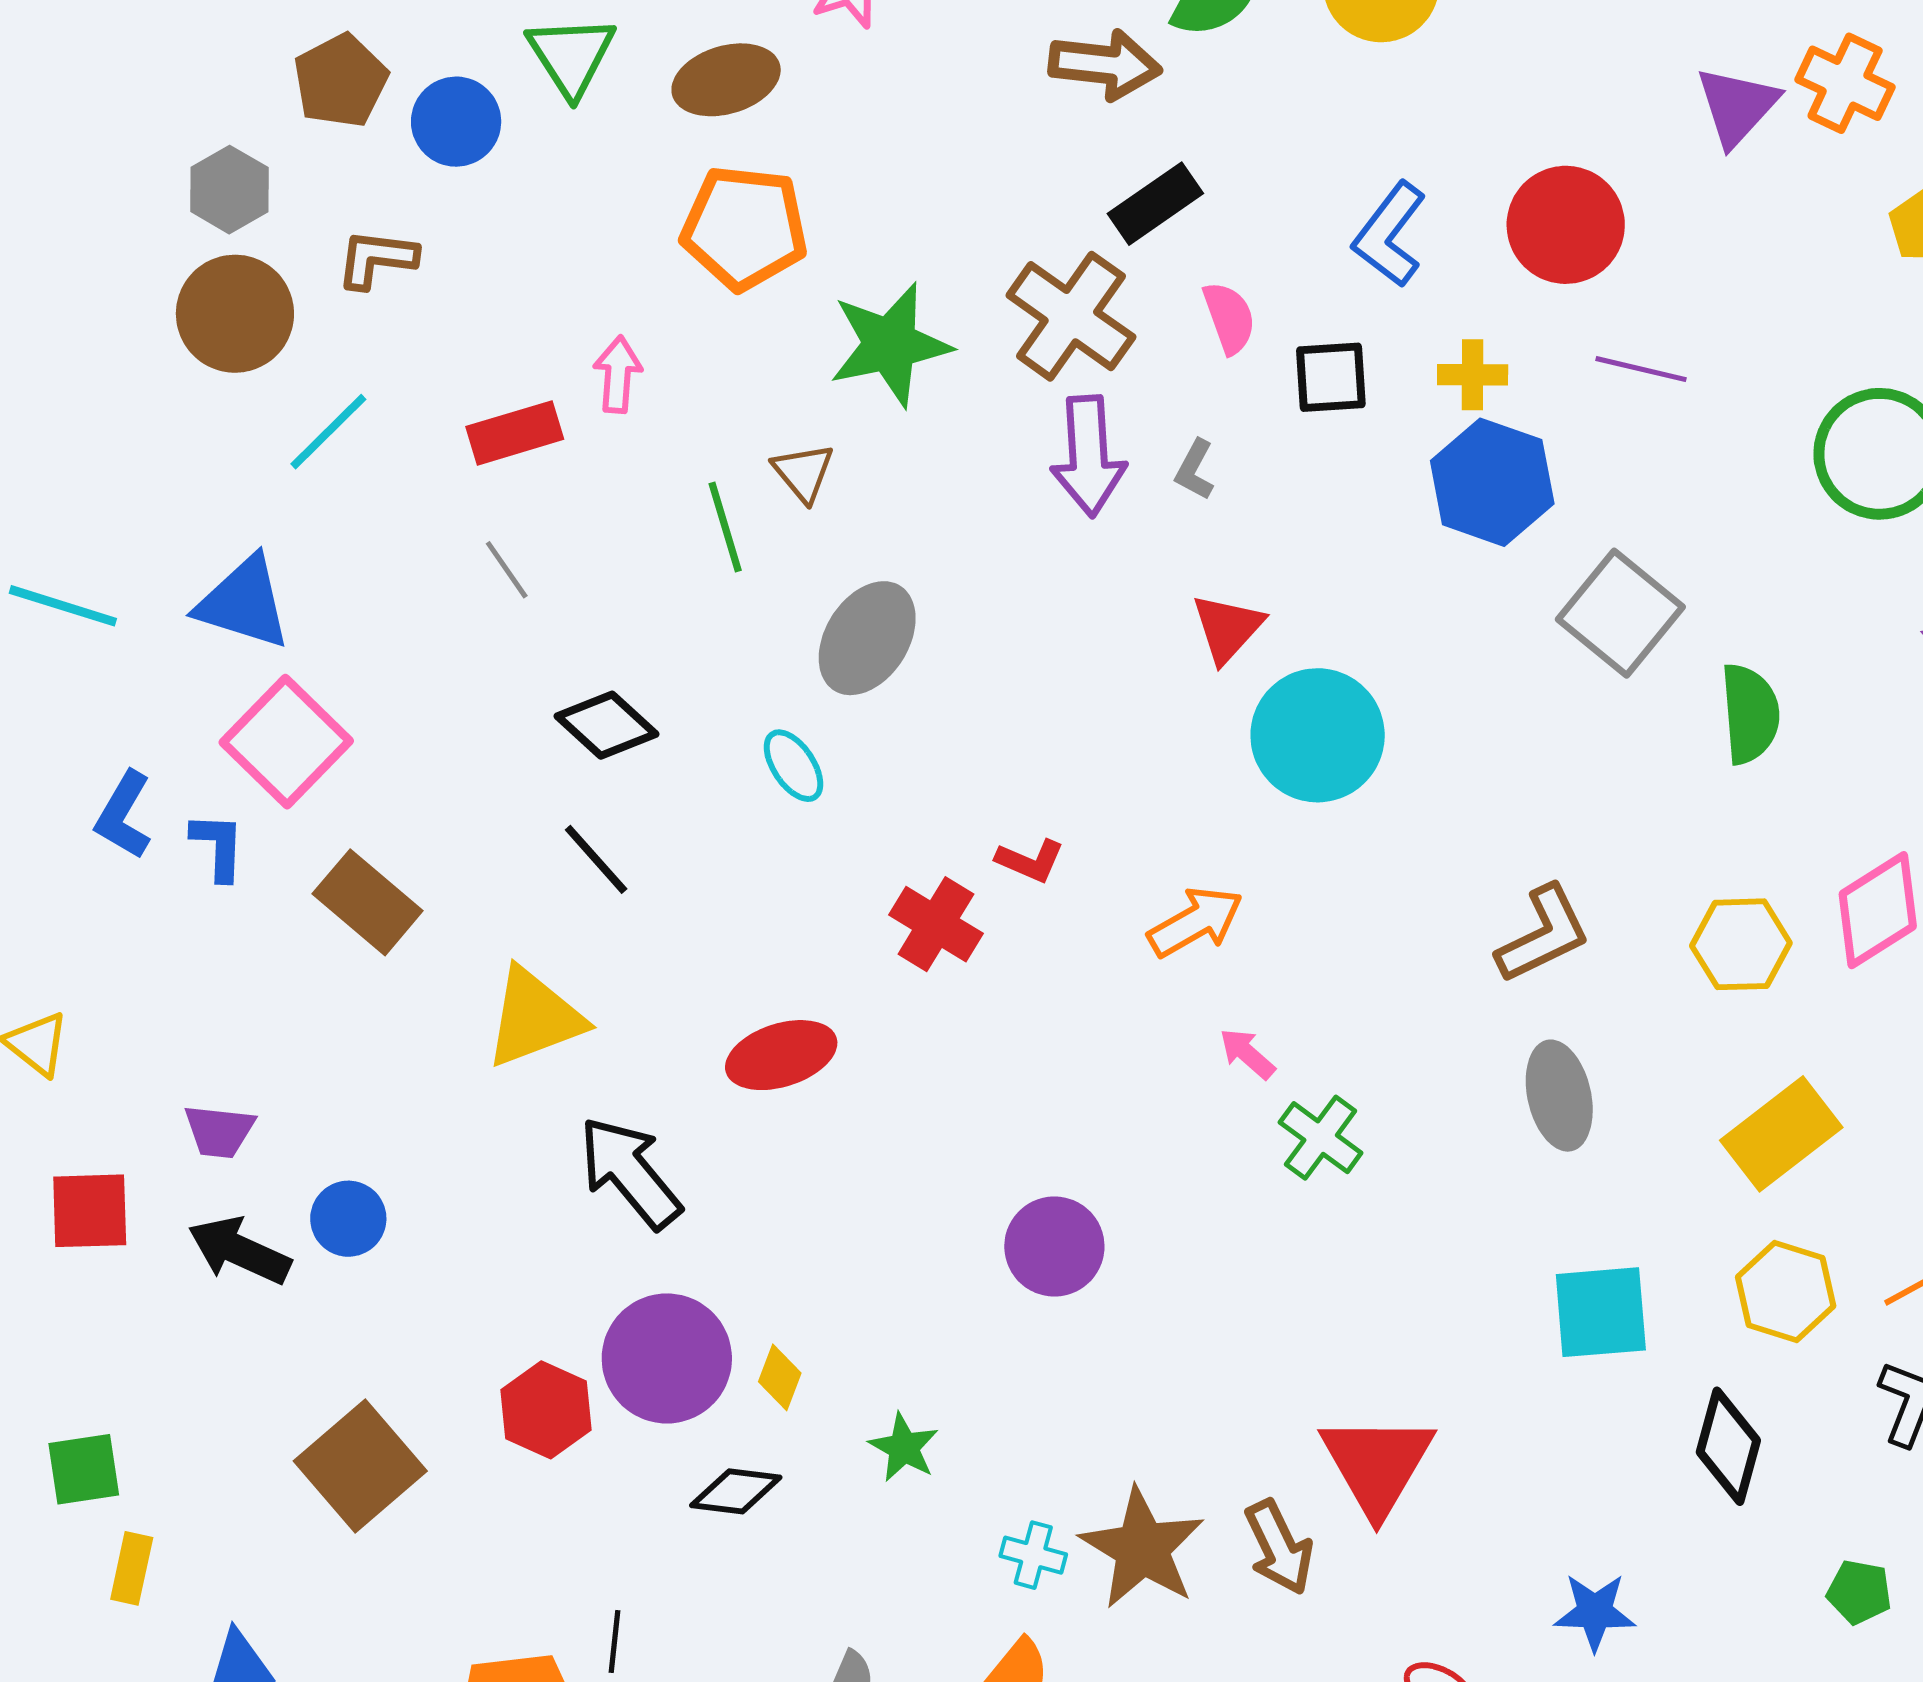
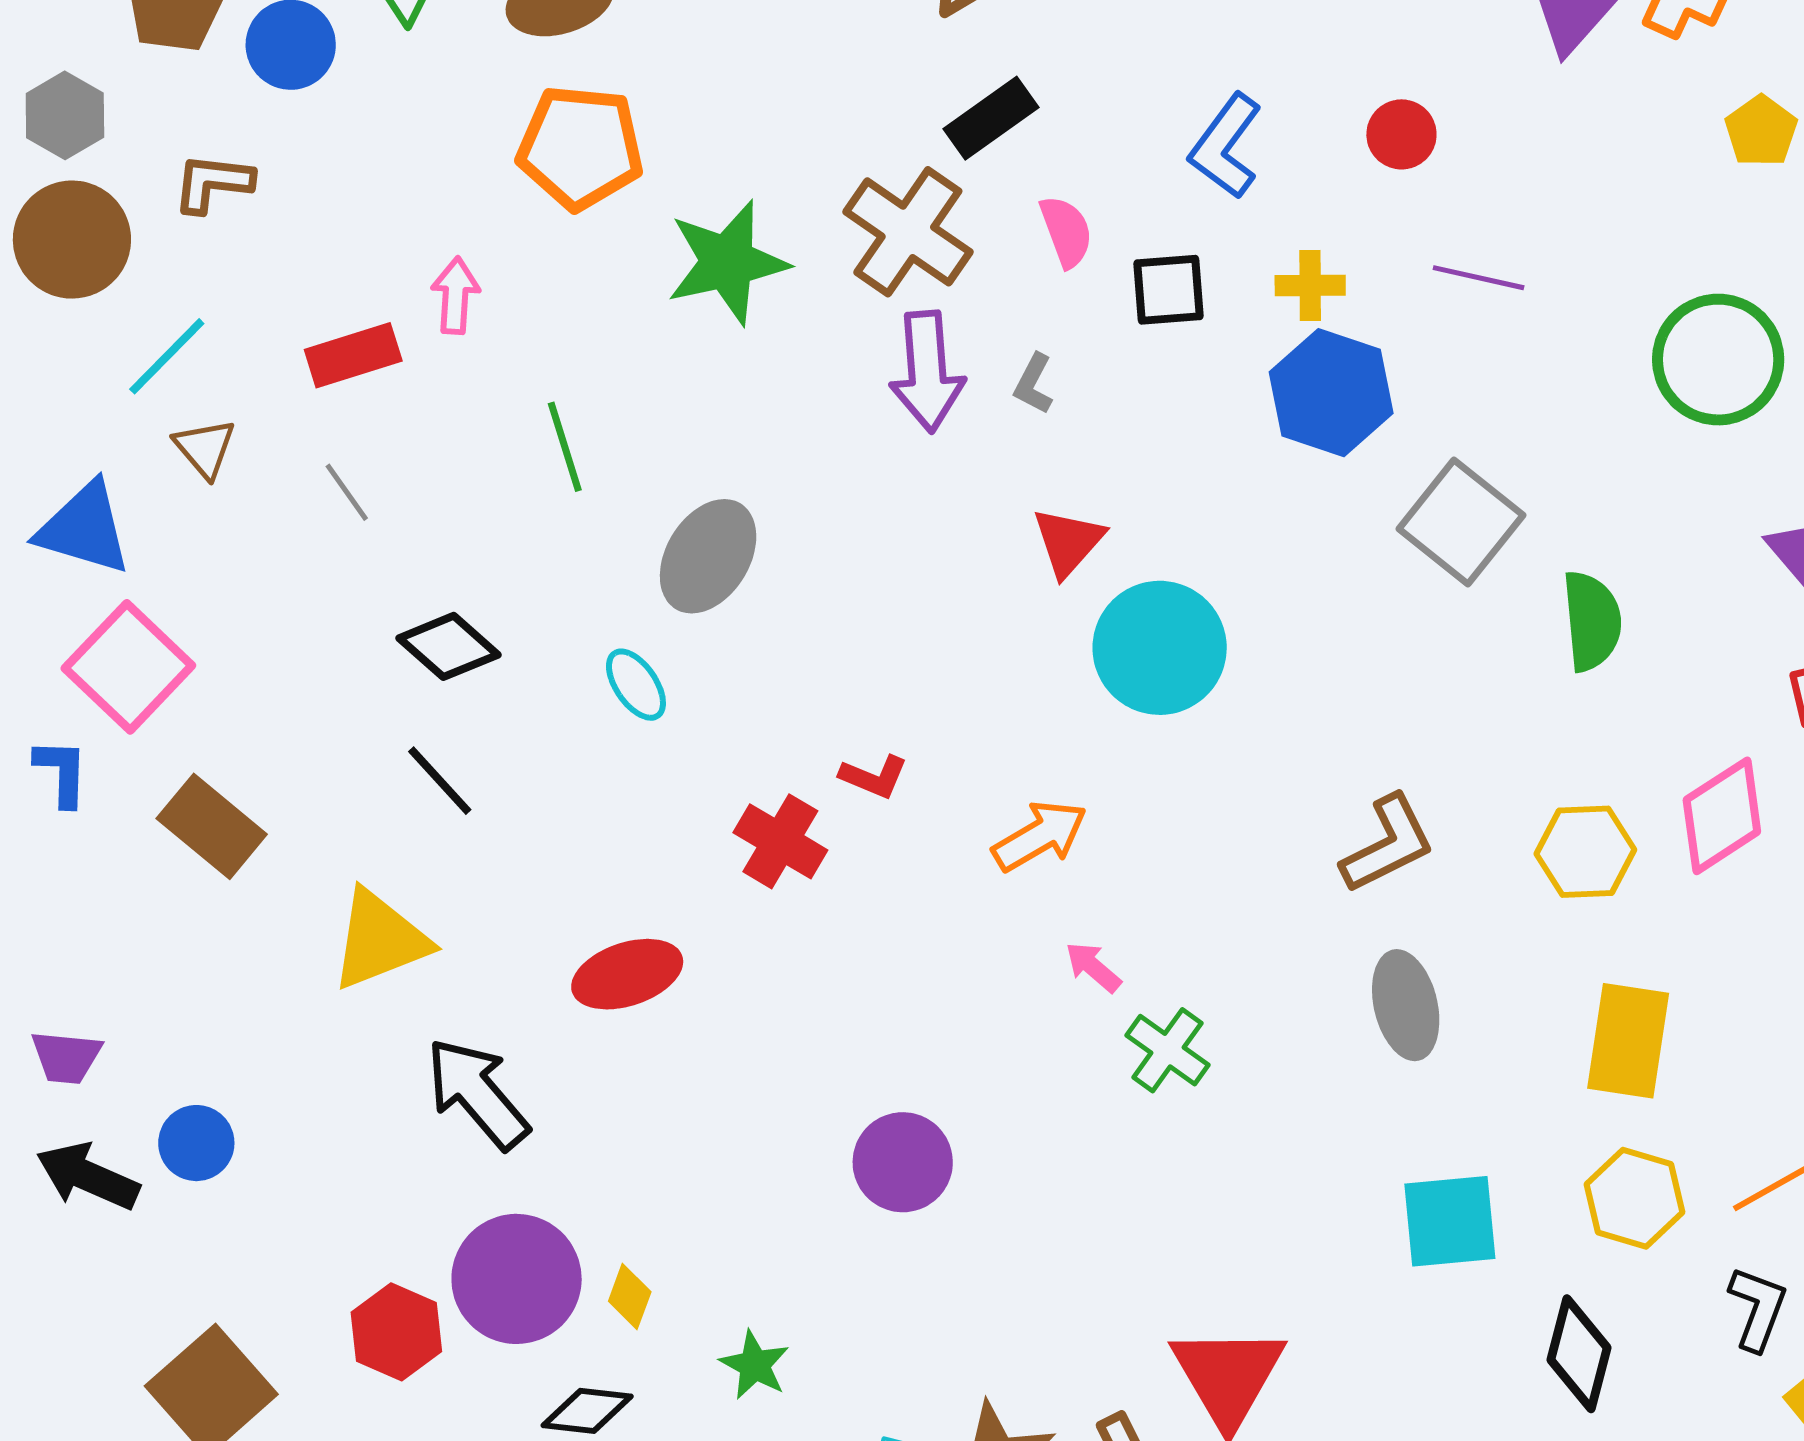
red circle: (1566, 225) -> (1401, 134), size x0.6
brown triangle: (803, 472) -> (205, 448), moved
yellow rectangle: (1781, 1134) -> (1628, 1041), turned -43

